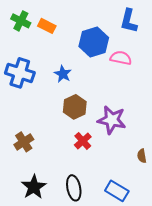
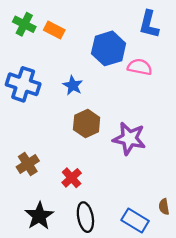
red cross: (83, 141) -> (72, 178), moved
brown semicircle: (142, 156) -> (164, 207), moved

